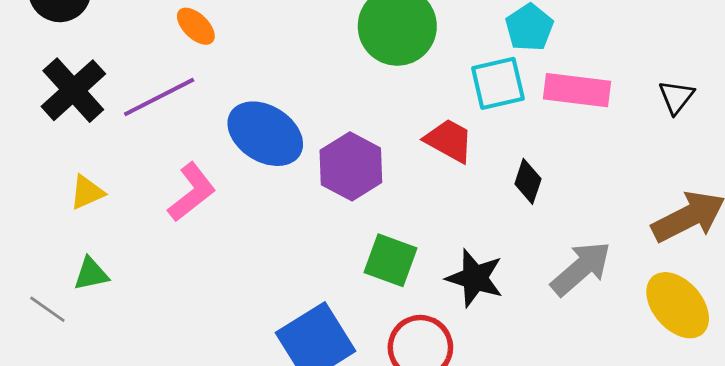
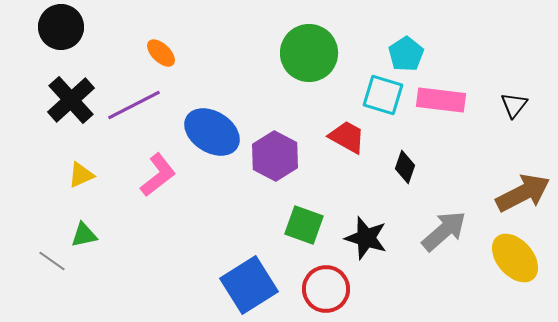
cyan square: (498, 83) -> (383, 95), turned 30

